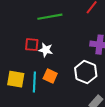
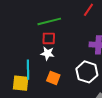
red square: (32, 45) -> (49, 38), moved
cyan line: (34, 82) -> (28, 70), moved

